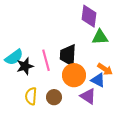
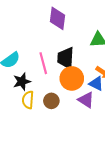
purple diamond: (89, 16) -> (57, 18), moved
black star: (25, 66) -> (22, 82), moved

